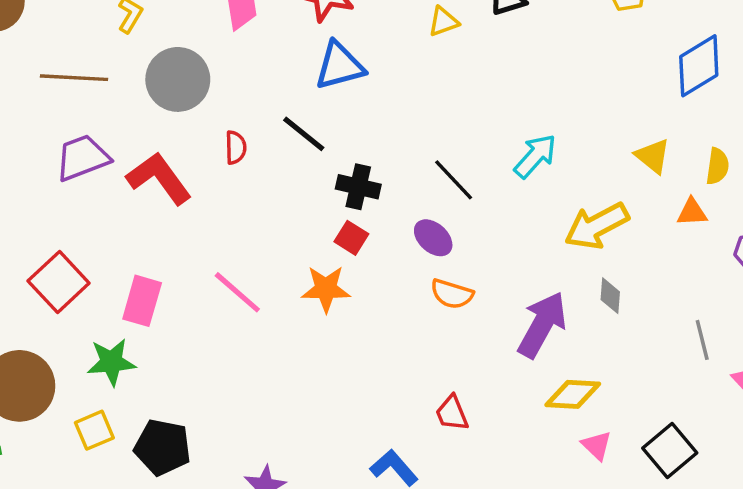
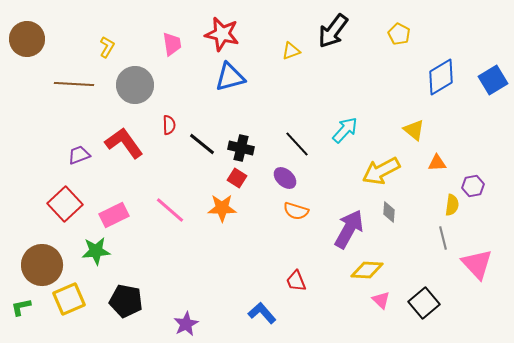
black line: (304, 134) -> (202, 144), moved
purple trapezoid: (82, 158) -> (79, 155), moved, size x0.7
yellow semicircle: (718, 166) -> (452, 205), moved
pink rectangle: (142, 301) -> (114, 215), turned 48
yellow square: (94, 430) -> (69, 299), moved, size x1.4

